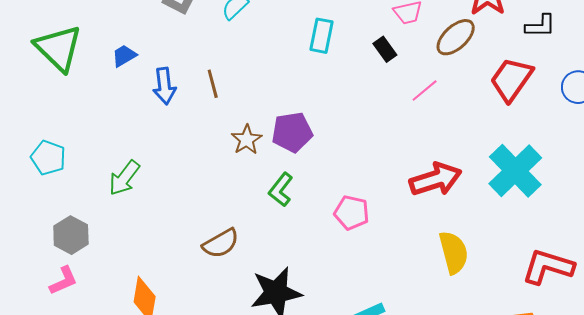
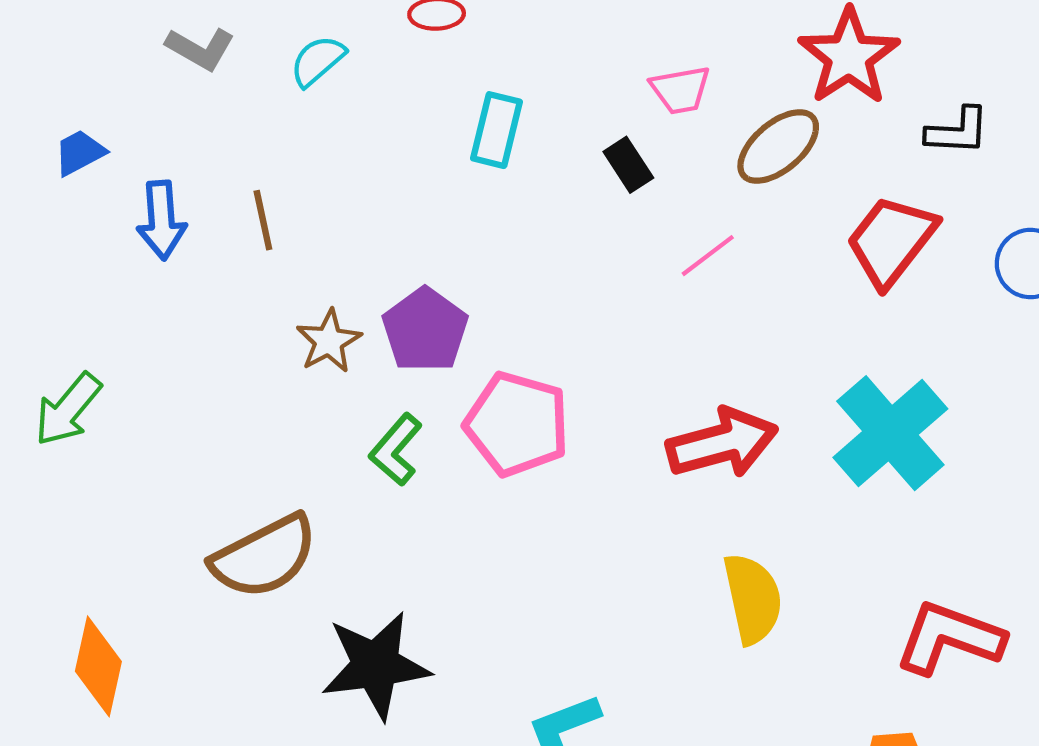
purple pentagon: (292, 132) -> (425, 330), turned -30
pink pentagon: (352, 213) -> (517, 424), moved, size x1.4
brown semicircle: (221, 243) -> (264, 557), size x1.4

